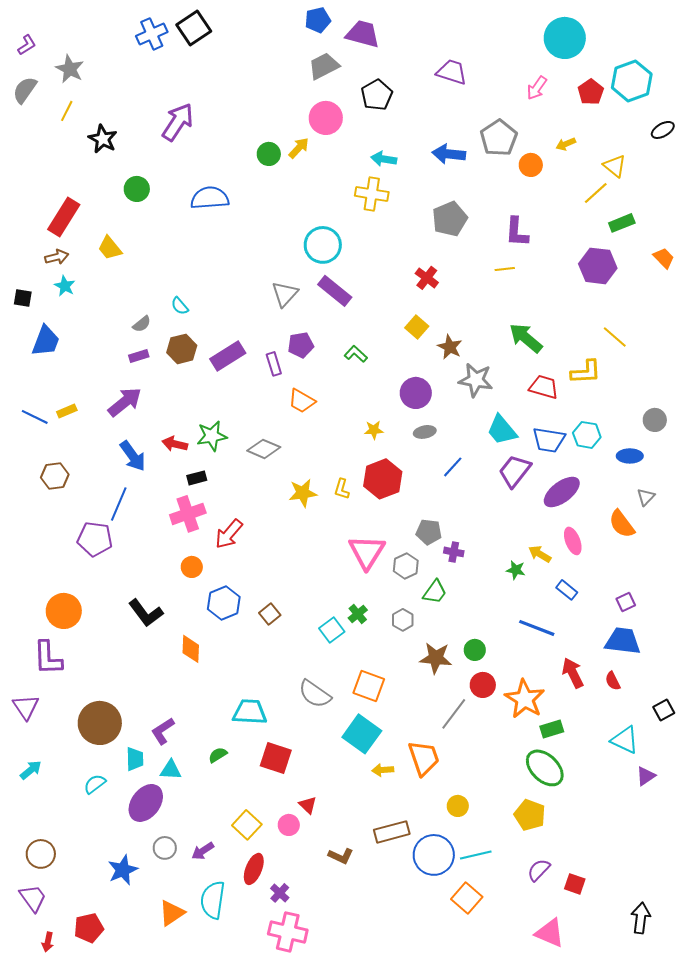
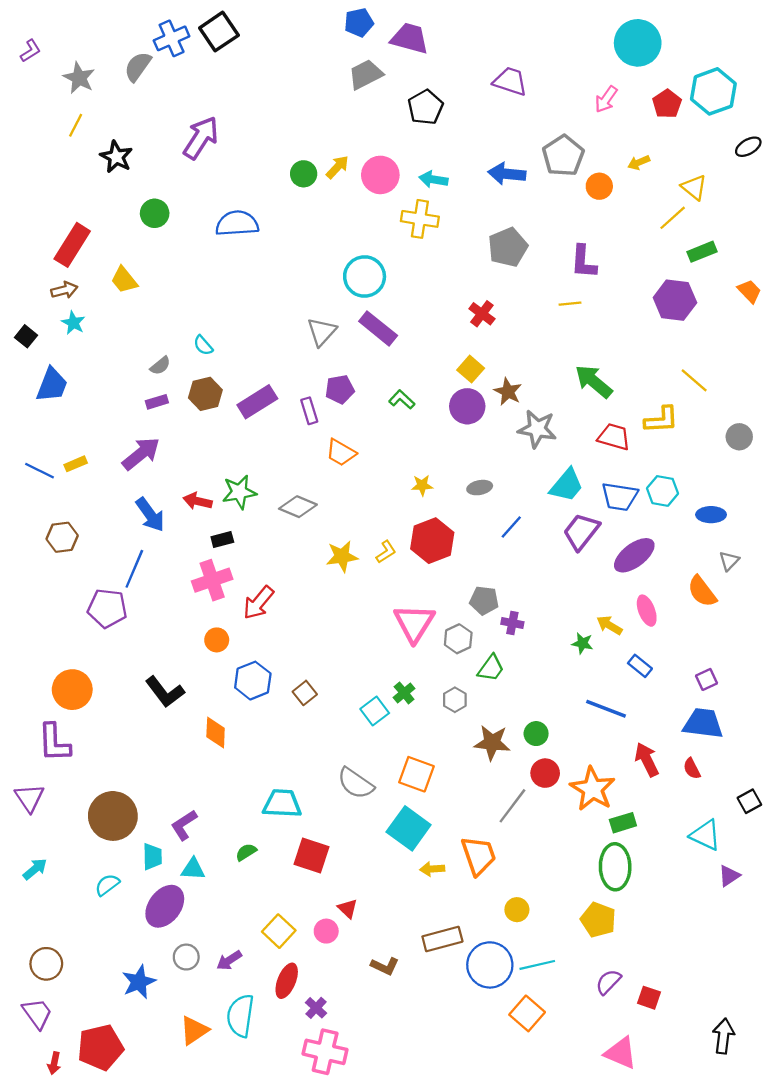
gray semicircle: (25, 90) -> (138, 67), moved
pink circle: (326, 118) -> (380, 175), moved
black square: (23, 298) -> (26, 336), turned 30
purple circle: (416, 393) -> (467, 406), moved
gray circle: (655, 420) -> (739, 437), moved
cyan trapezoid: (502, 430) -> (567, 485), turned -100
yellow L-shape: (342, 489) -> (386, 552), turned -140
green ellipse: (545, 768) -> (615, 867), turned 45
red pentagon: (89, 928) -> (100, 1047), size x1.4

